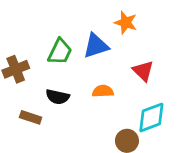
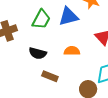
brown rectangle: (31, 117) -> (50, 76), moved

